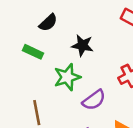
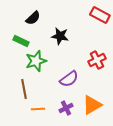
green star: (67, 77) -> (36, 61), moved

